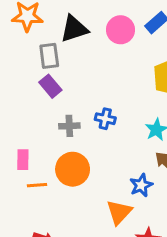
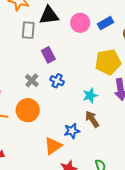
purple rectangle: (50, 86) -> (48, 55), moved
gray cross: (69, 126) -> (32, 80), turned 32

